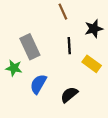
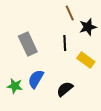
brown line: (63, 12) -> (70, 13), moved
green star: (14, 68) -> (15, 86), moved

